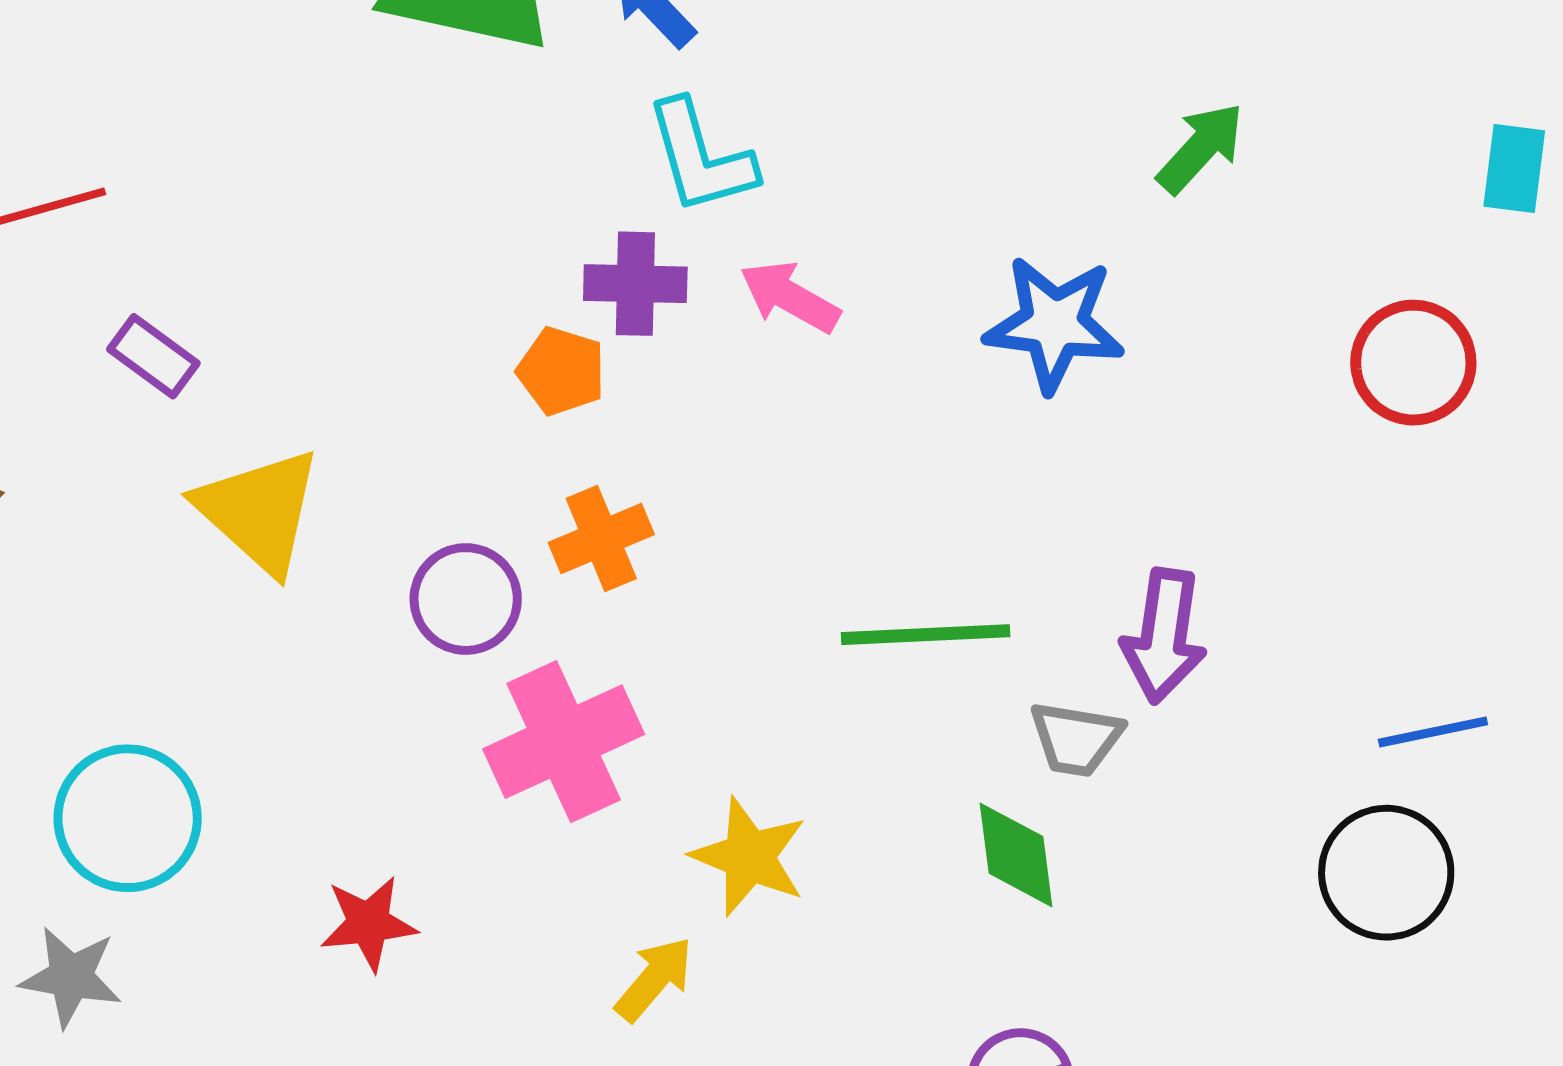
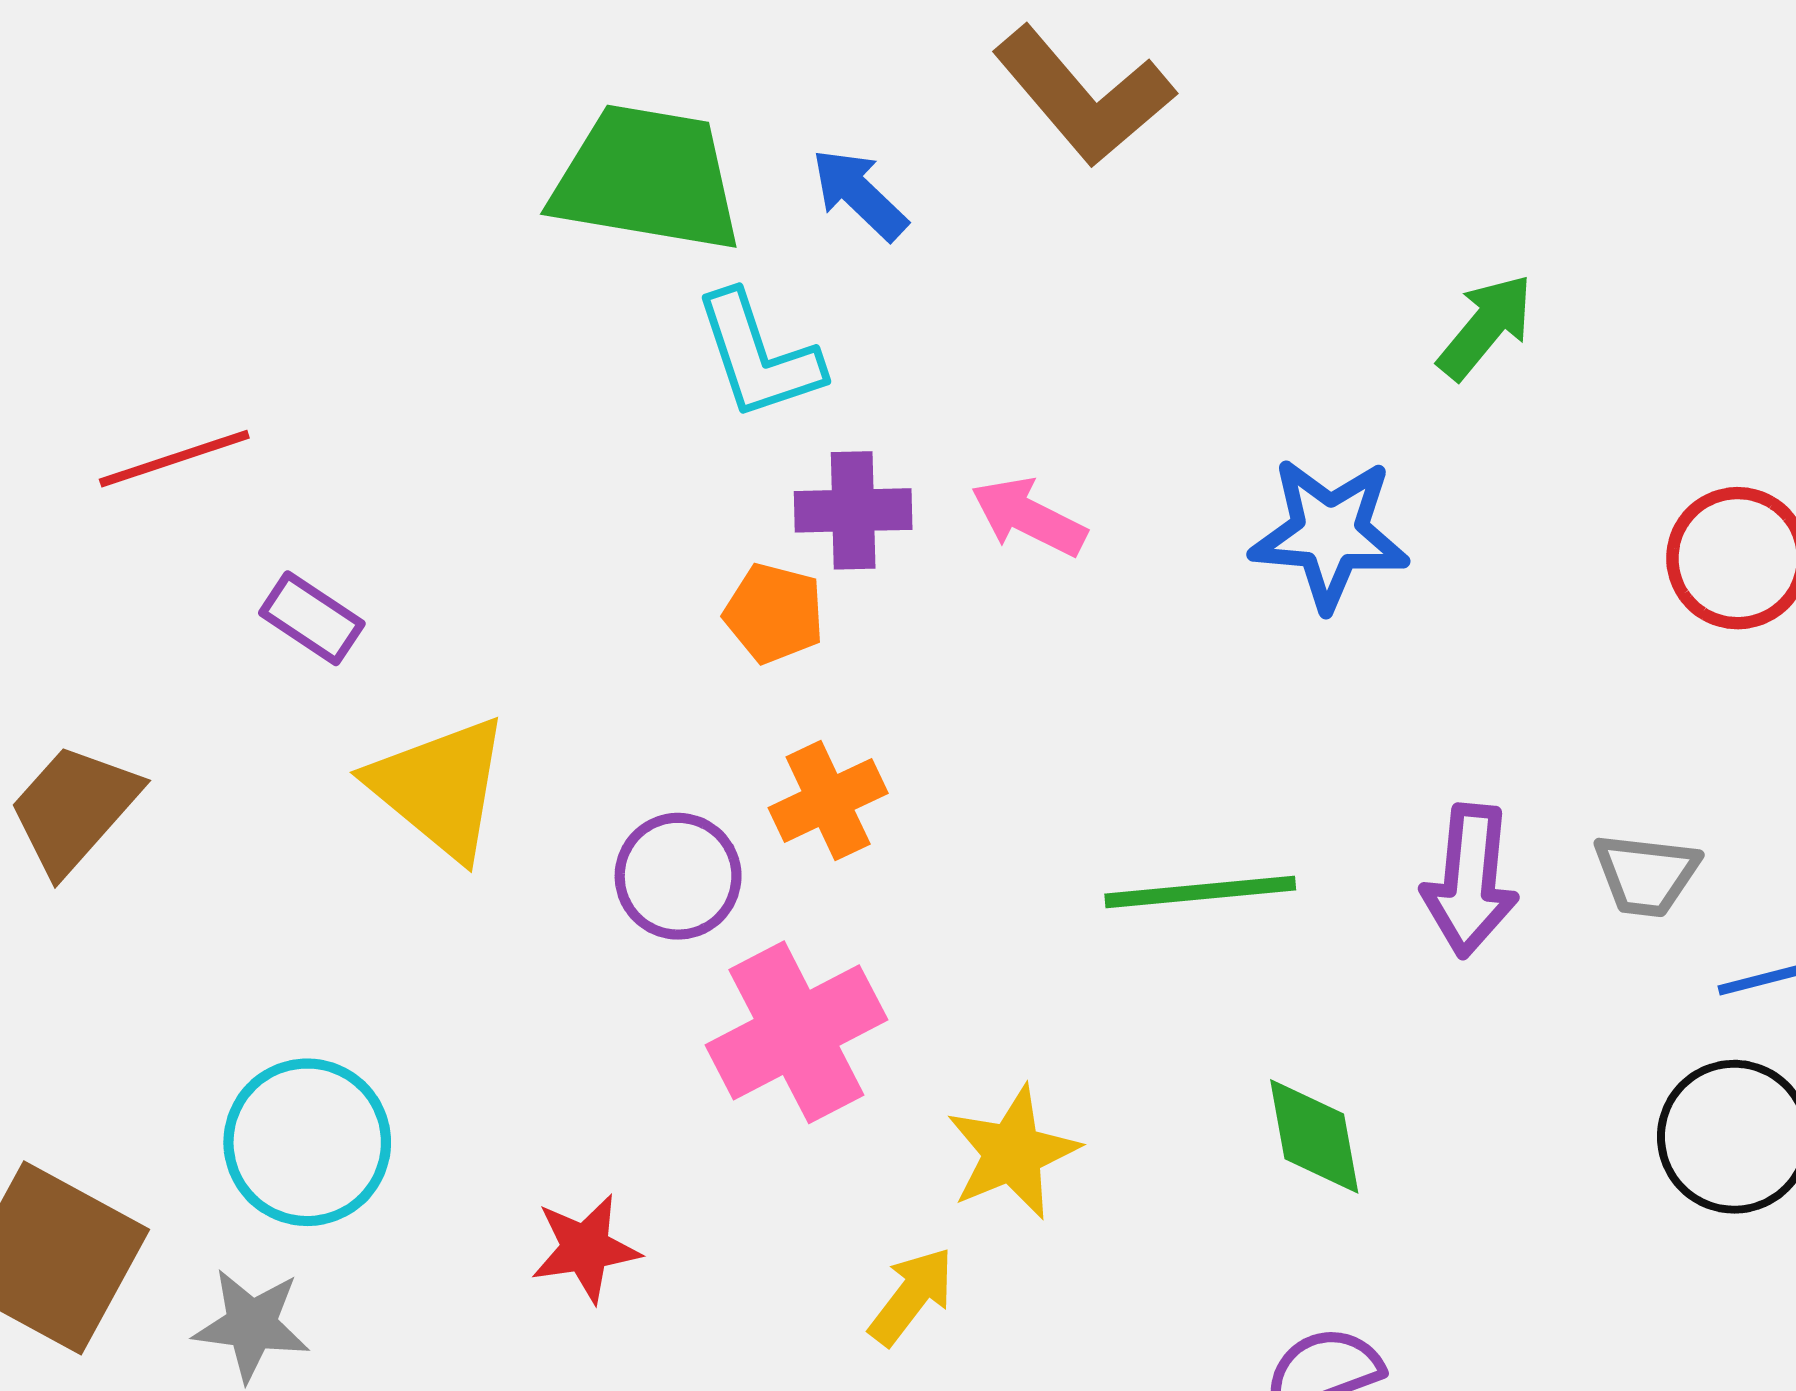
cyan L-shape: (701, 157) -> (758, 356), moved
gray trapezoid: (1076, 739) -> (1646, 875), moved
yellow star: (749, 857) -> (1012, 1153), turned 30

